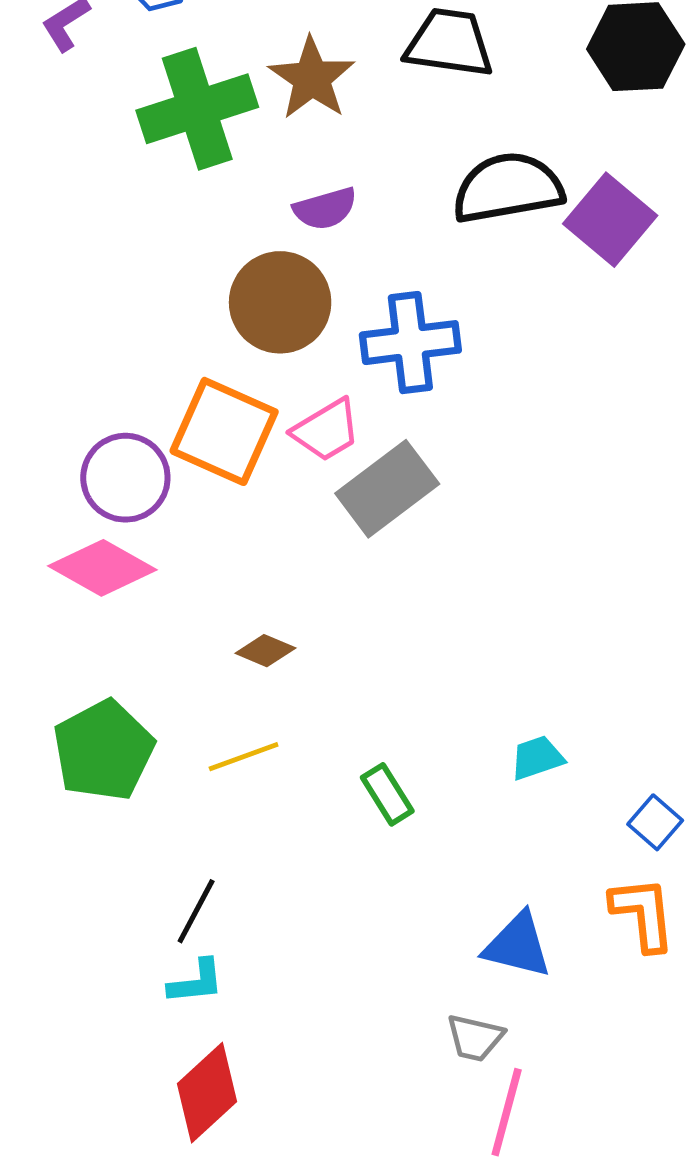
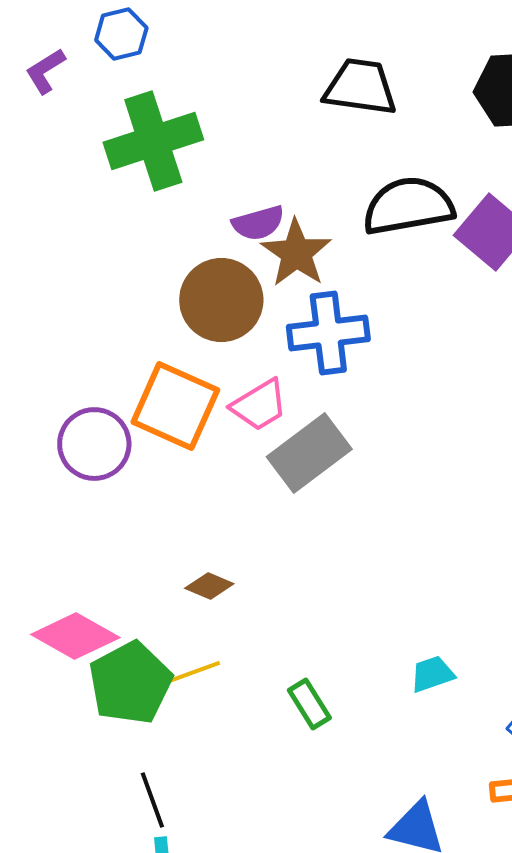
brown star: (312, 78) -> (296, 253), moved
pink diamond: (102, 568) -> (75, 636), moved
green pentagon: (104, 750) -> (130, 683), moved
black line: (196, 911) -> (152, 800), turned -48

